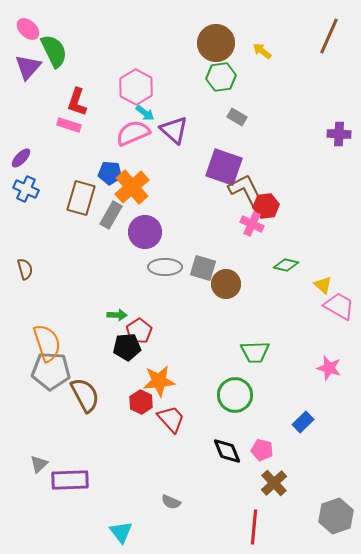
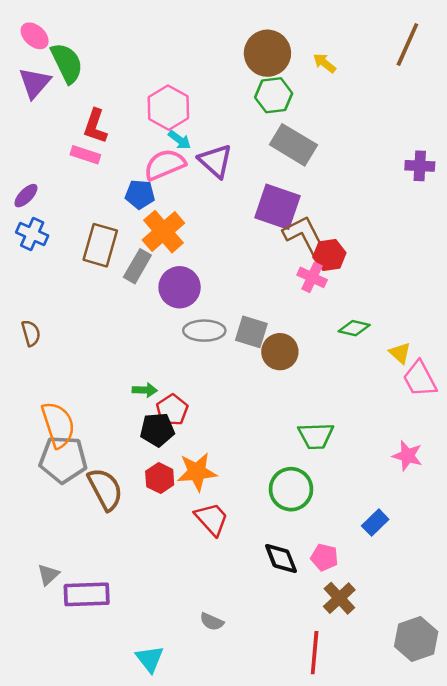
gray rectangle: (237, 117) -> (293, 145), size x1.8
blue pentagon: (110, 173) -> (140, 194), moved
pink trapezoid: (339, 306) -> (420, 379), turned -148
red hexagon: (141, 402) -> (160, 478), moved

